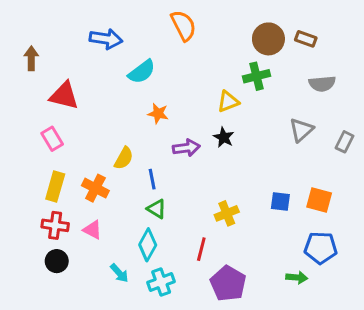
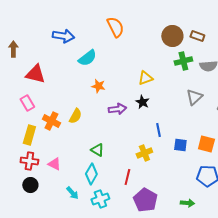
green cross: (257, 76) -> (183, 61), moved
blue line: (152, 179) -> (158, 130), moved
orange cross: (95, 188) -> (51, 121), moved
green arrow: (297, 278) -> (187, 203), moved

